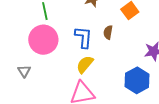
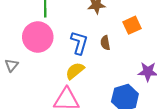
brown semicircle: (108, 32) -> (105, 43), turned -32

